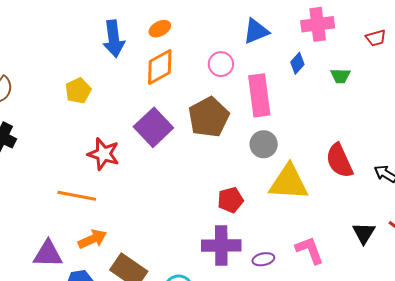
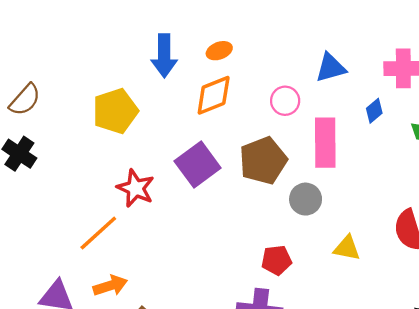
yellow pentagon: (78, 91) -> (115, 111), size x1.5
gray circle: (264, 144) -> (306, 199), moved
yellow triangle: (289, 182) -> (347, 248), size x0.6
orange line: (77, 196) -> (98, 233), turned -60

